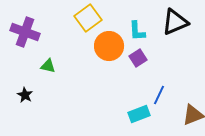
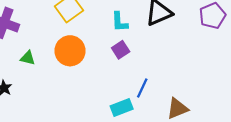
orange circle: (109, 46) -> (70, 51), moved

